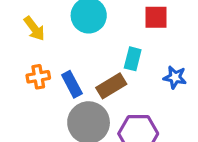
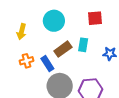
yellow arrow: (34, 28) -> (22, 32), turned 56
brown rectangle: (111, 86) -> (63, 49), moved

